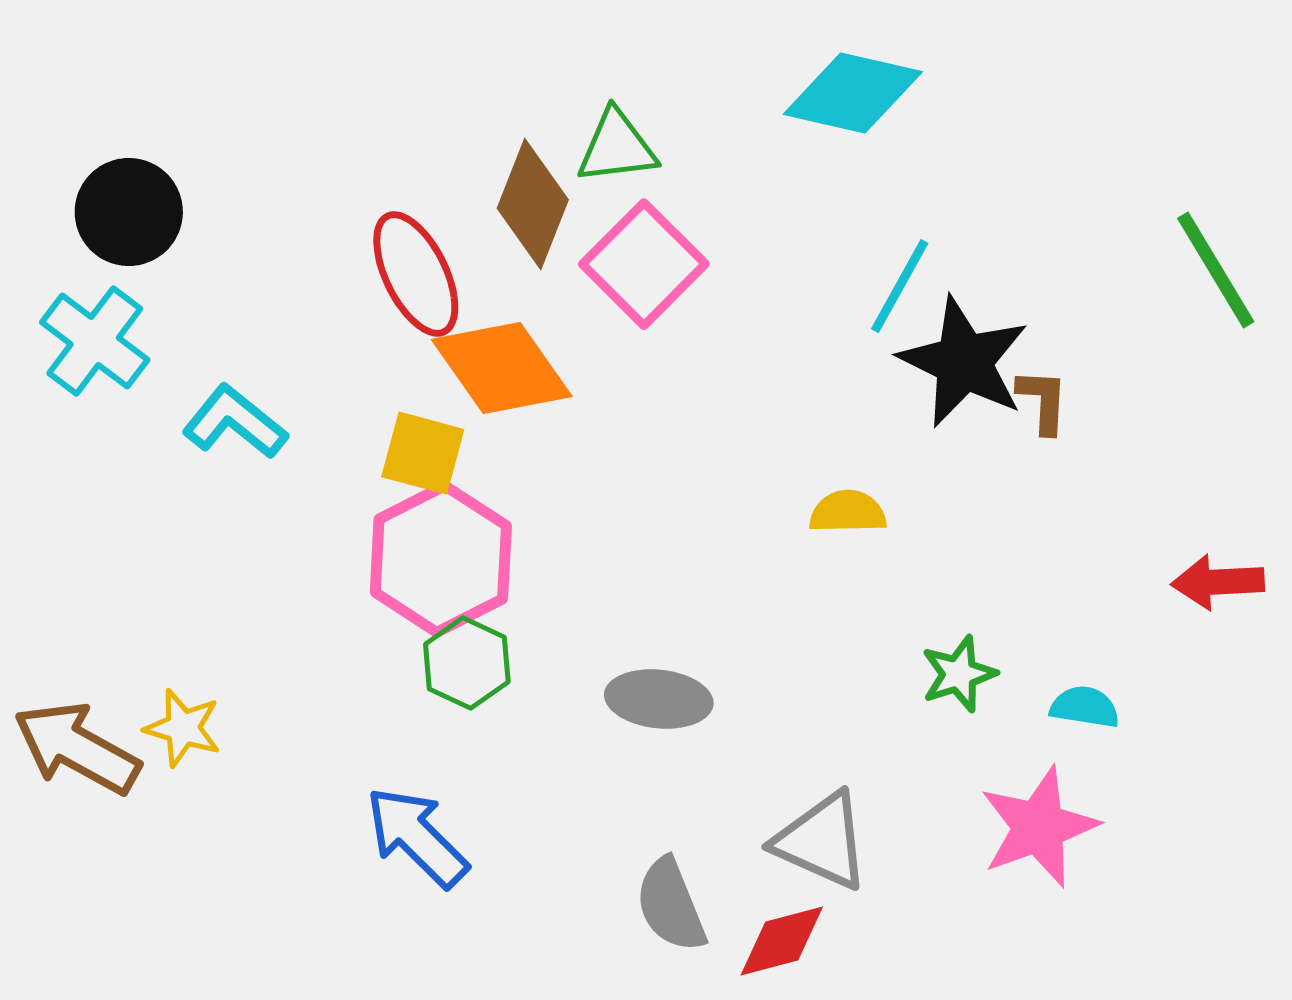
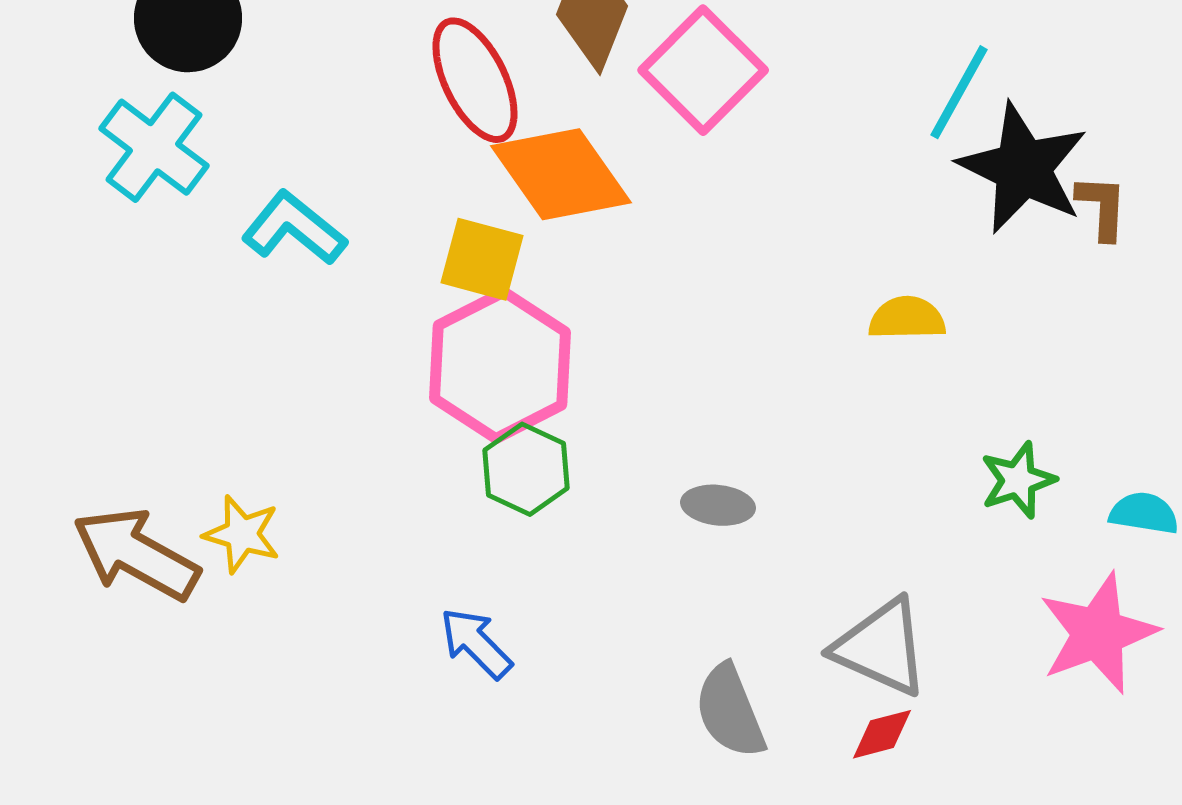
gray ellipse: (659, 699) -> (718, 505), size x0.7
blue arrow: (417, 837) -> (476, 643), size x0.7
red diamond: (782, 941) -> (882, 734), moved, size x0.7

